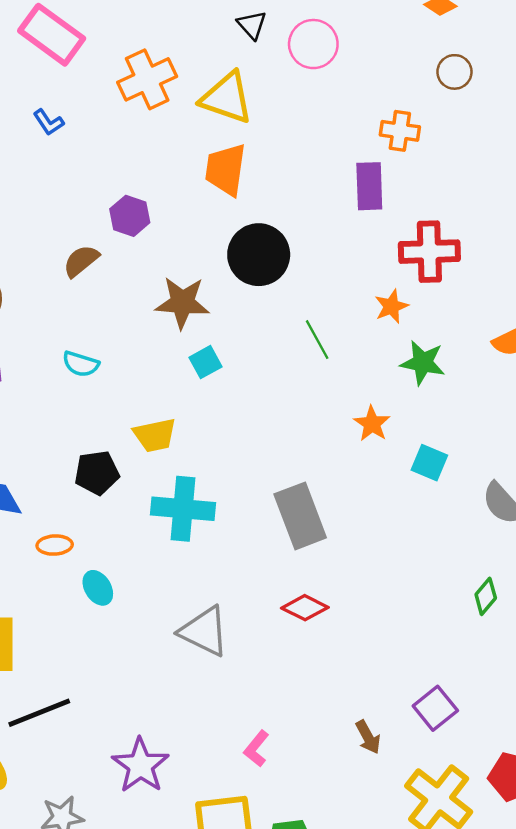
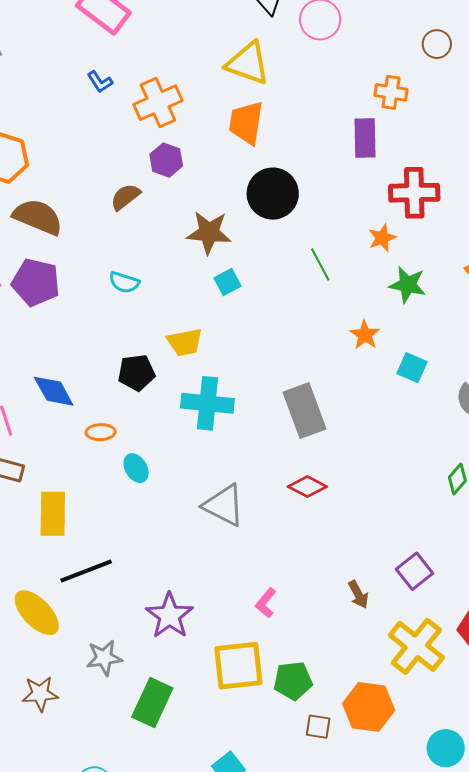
orange cross: (147, 79) -> (158, 103), moved

